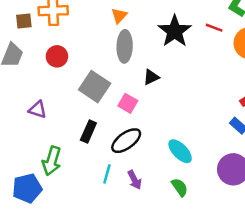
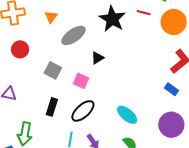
orange triangle: (119, 16) -> (51, 17), moved
gray ellipse: (125, 46) -> (73, 35), turned 60
gray square: (95, 87) -> (53, 70), size x0.7

